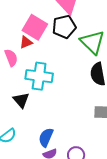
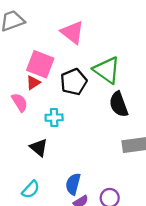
black pentagon: (64, 27) -> (74, 82), moved
cyan cross: (39, 76) -> (54, 118), size x0.6

